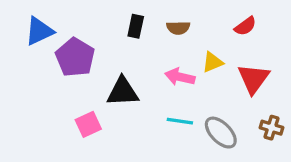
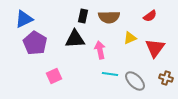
brown semicircle: (178, 28) -> (109, 17), size x1.5
purple pentagon: (75, 57) -> (35, 43), moved
pink arrow: (180, 77) -> (100, 50), moved, turned 66
black triangle: (123, 92) -> (75, 39), moved

